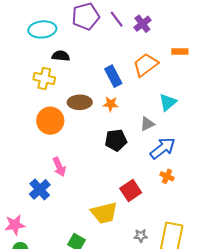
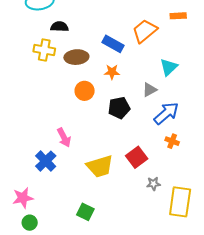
blue rectangle: (113, 76) -> (113, 44), turned -30
brown ellipse: (80, 102) -> (76, 57), moved
orange circle: (50, 121) -> (85, 91), moved, size x0.7
yellow trapezoid: (104, 213) -> (100, 166), moved
gray star: (141, 236) -> (153, 184), moved

